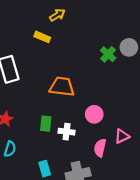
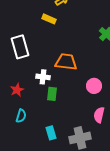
white cross: (67, 132) -> (43, 77), moved

